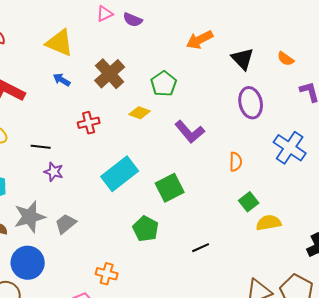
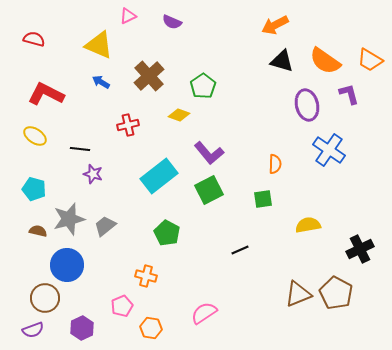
pink triangle: (105, 14) -> (128, 16), moved
orange arrow: (200, 40) -> (275, 25), moved
black triangle: (243, 59) -> (282, 61), turned -30
orange semicircle: (286, 59) -> (325, 61), size x1.8
purple ellipse: (251, 103) -> (307, 105), moved
purple L-shape: (190, 132) -> (209, 153), moved
green square: (249, 202) -> (263, 199), moved, turned 30
green pentagon: (146, 229) -> (167, 233), moved

